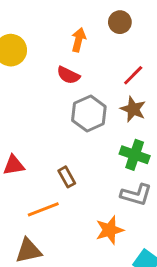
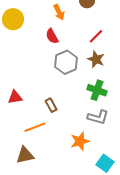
orange arrow: (79, 40) -> (59, 12), turned 140
red semicircle: (68, 75) -> (52, 36), turned 35

